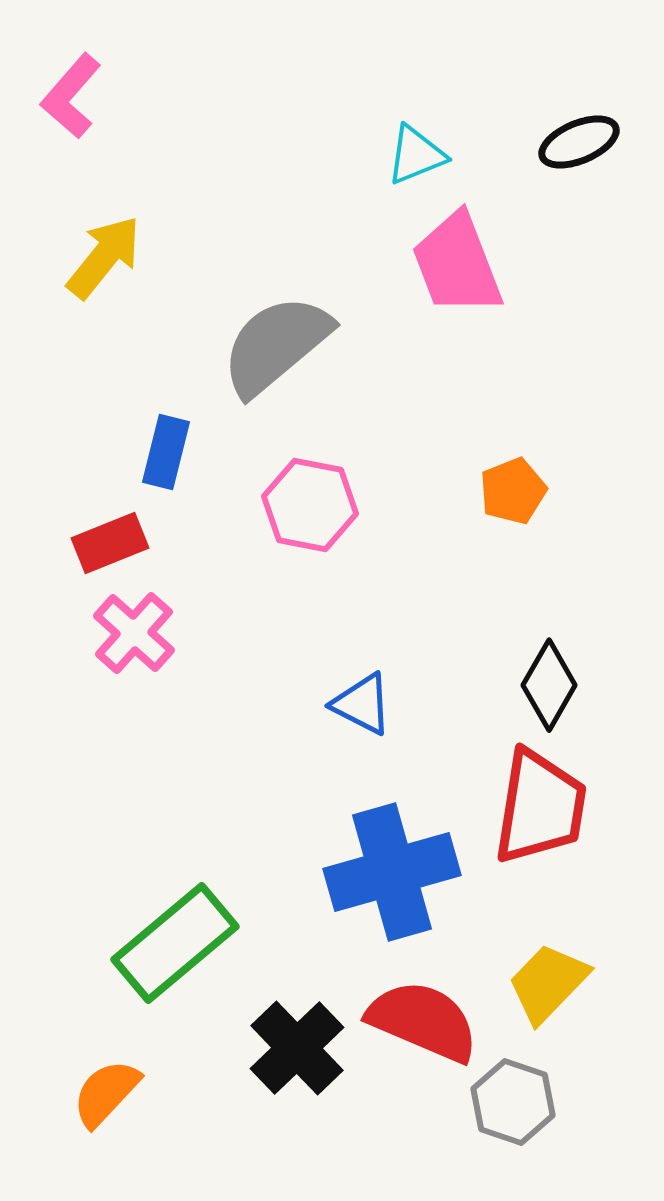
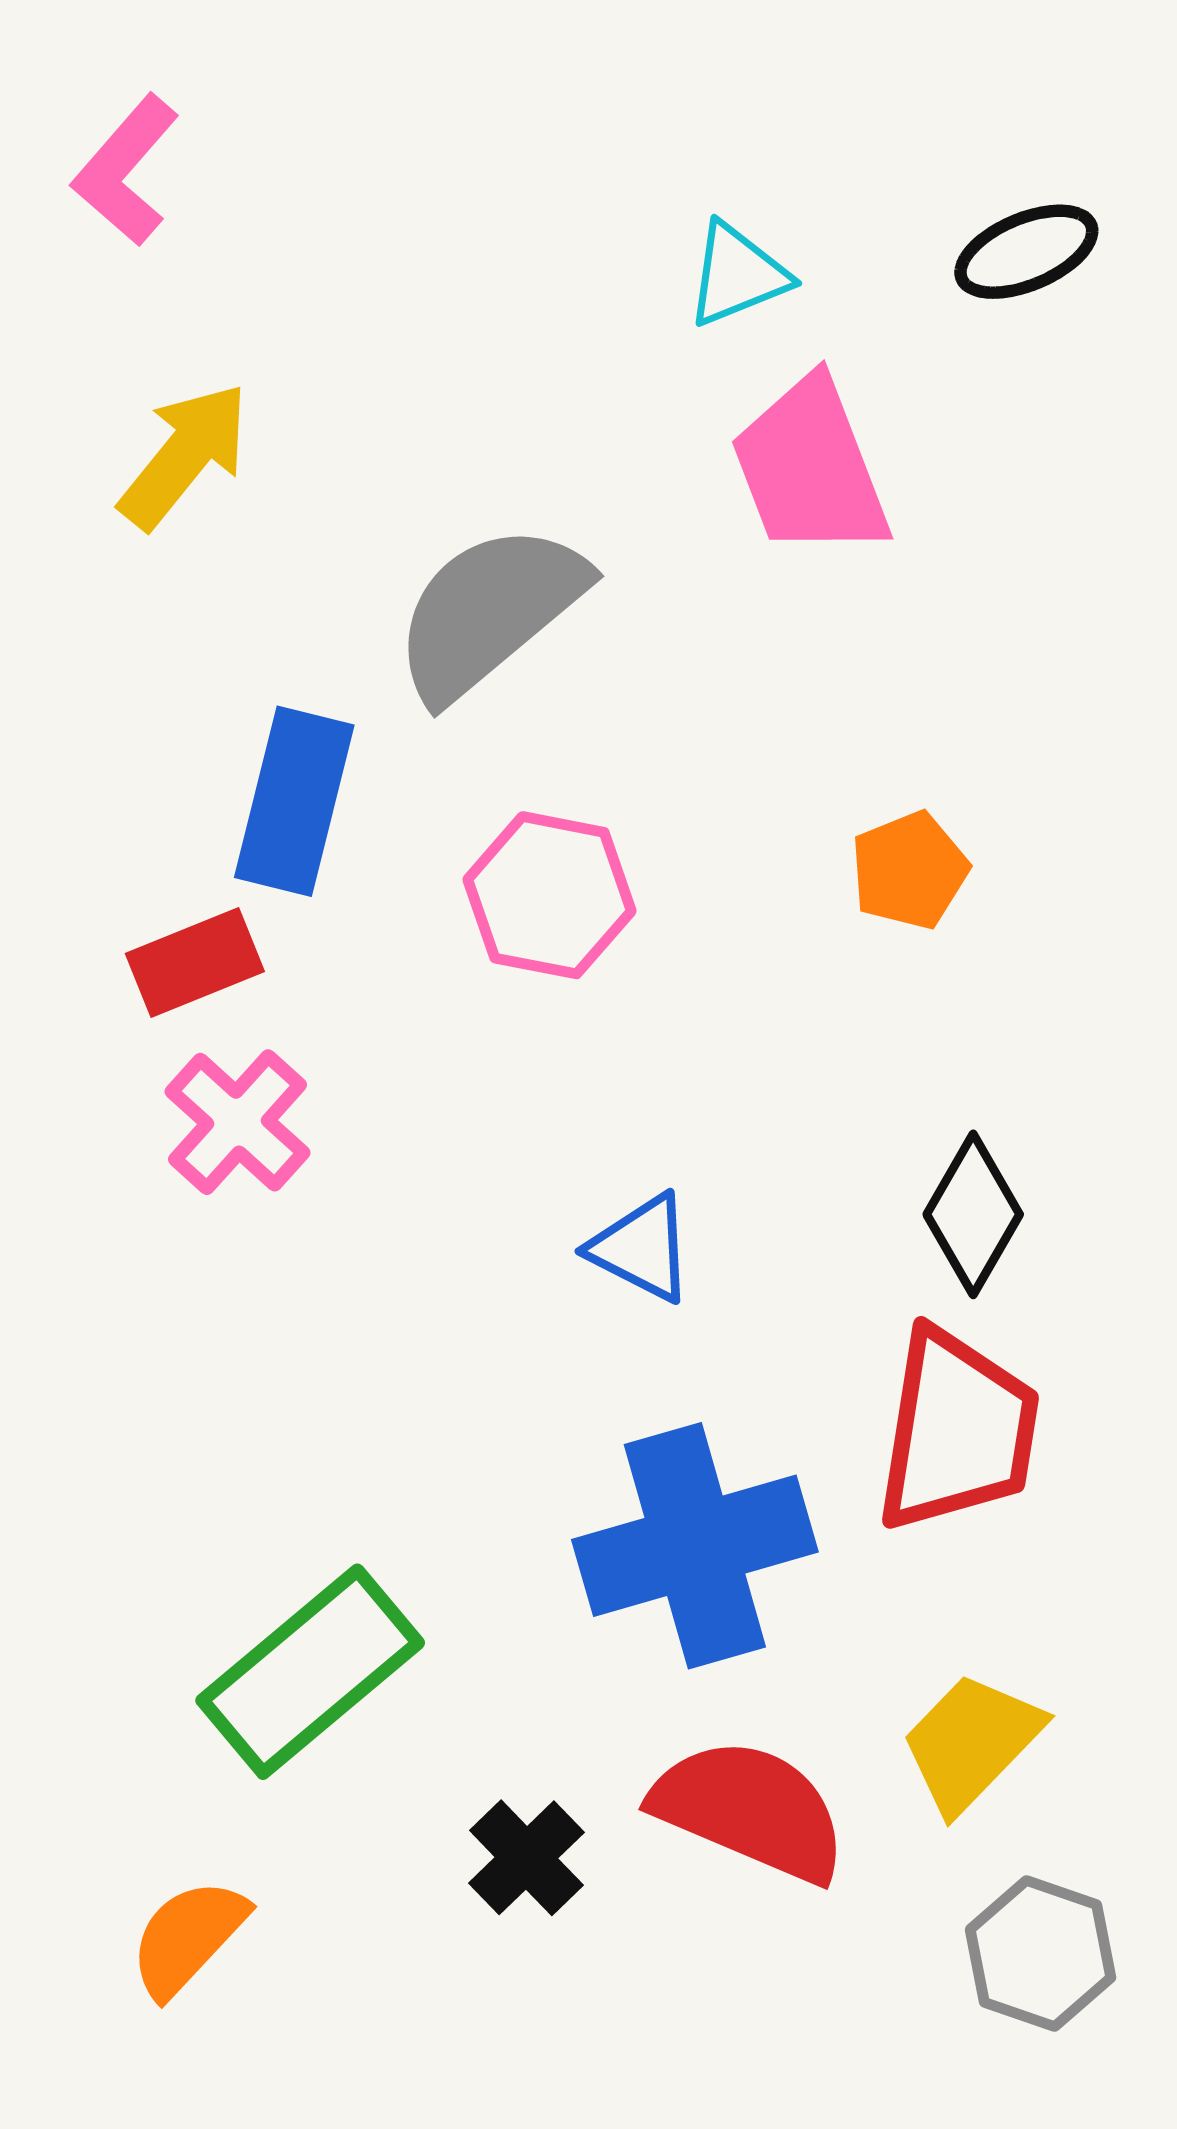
blue rectangle: (166, 452) -> (294, 801), size x1.4
black cross: (297, 1048) -> (526, 1858), size x0.7
gray hexagon: (513, 1102) -> (1041, 1954), moved

